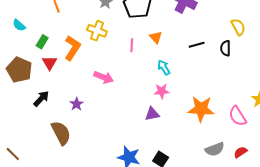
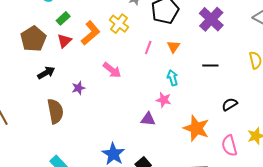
black semicircle: (225, 48) -> (230, 104), moved, turned 42

